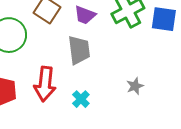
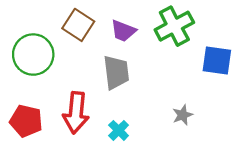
blue square: (164, 19) -> (217, 60), moved

